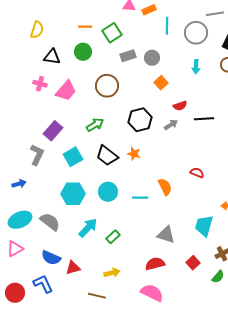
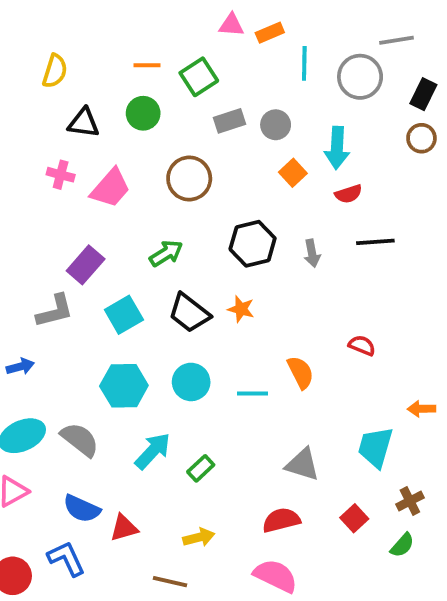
cyan arrow: (196, 67) -> (337, 148), moved, size x1.5
red semicircle: (180, 106) -> (349, 194), moved
gray arrow: (171, 125) -> (312, 253), turned 112
gray L-shape: (37, 155) -> (55, 311), turned 50

